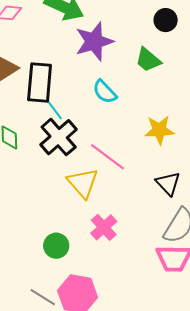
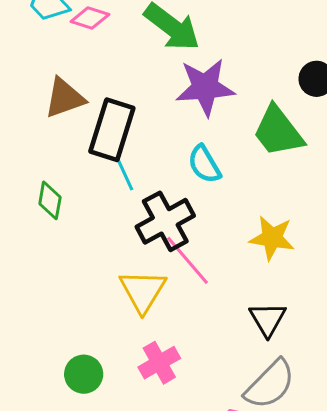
green trapezoid: (148, 60) -> (278, 131), size x1.4
black cross: (59, 137) -> (165, 221), moved

